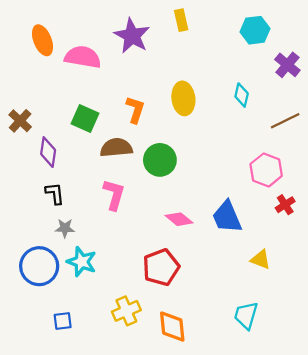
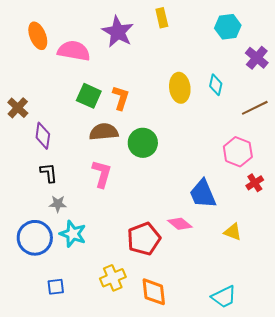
yellow ellipse: (183, 98) -> (180, 88), moved
green square: (85, 119) -> (89, 96), moved
pink diamond: (179, 219) -> (180, 224), moved
cyan trapezoid: (246, 315) -> (224, 297), moved, turned -132

